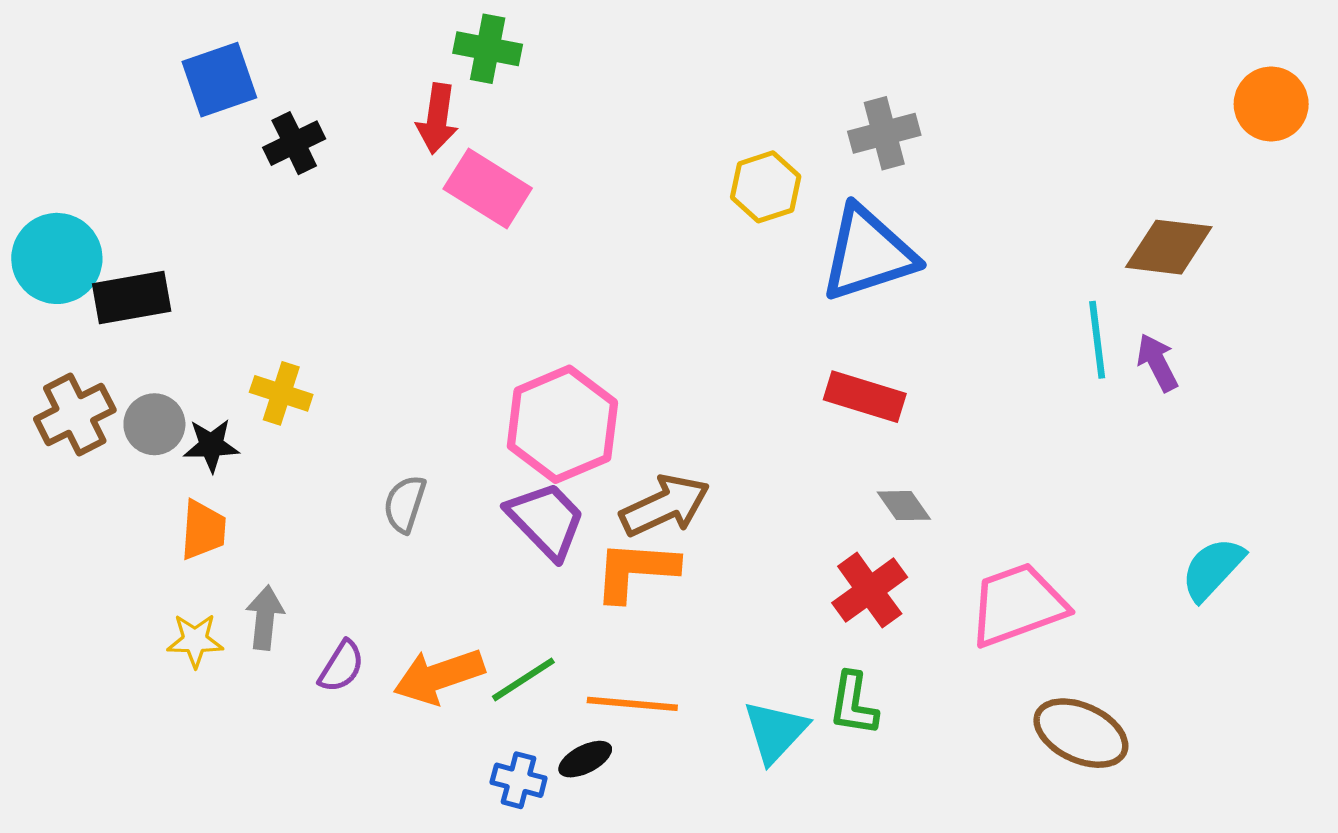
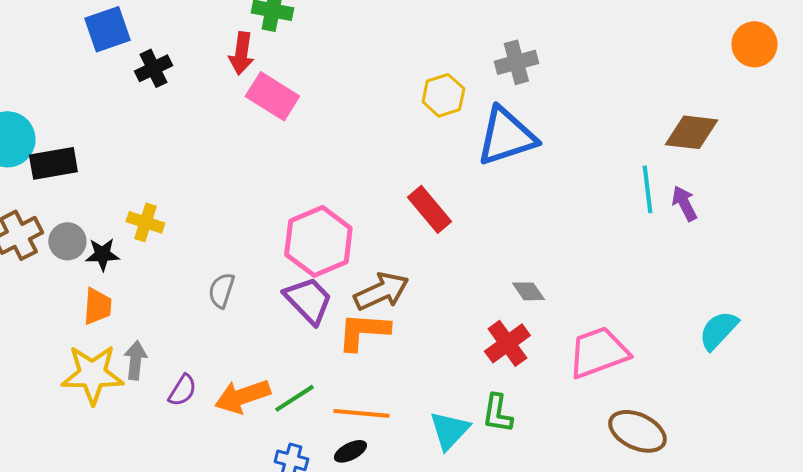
red rectangle: (865, 397) -> (429, 209), moved, turned 33
yellow star: (195, 640) -> (92, 374), size x1.8
black ellipse: (585, 759) -> (350, 451), moved

